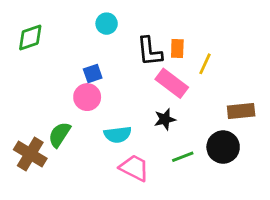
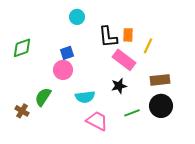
green diamond: (30, 37) -> (22, 48), moved
brown rectangle: (241, 111) -> (160, 80), moved
brown cross: (30, 154) -> (22, 111), size x0.6

